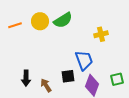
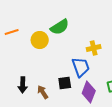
yellow circle: (40, 21) -> (40, 40), moved
yellow cross: (101, 34) -> (94, 48), moved

